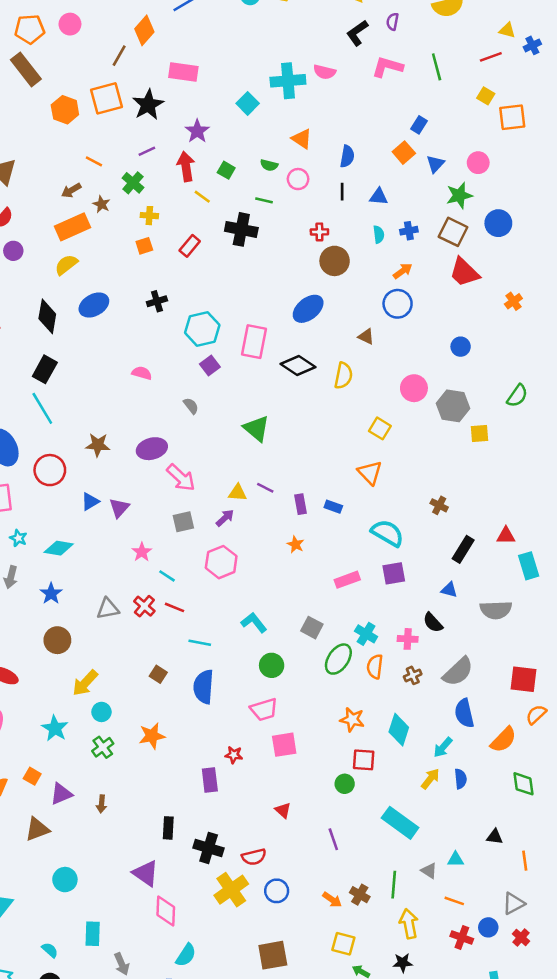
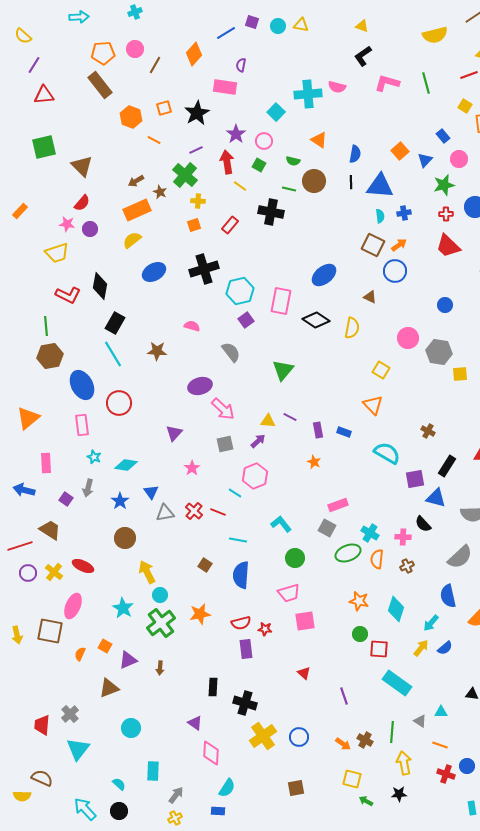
purple semicircle: (393, 22) -> (241, 65), moved
brown line: (119, 56) -> (155, 65), moved
orange square: (107, 98) -> (164, 108), size x0.6
blue rectangle: (419, 125) -> (443, 136), moved, turned -72
orange line: (94, 161) -> (154, 140), moved
pink circle: (298, 179) -> (264, 141), moved
green cross: (133, 183) -> (185, 175), size x1.4
blue triangle: (379, 197) -> (380, 186), size x1.8
red cross: (319, 232) -> (446, 214), moved
brown square: (453, 232) -> (373, 245), moved
brown circle: (335, 261) -> (314, 181), moved
black cross: (157, 301) -> (204, 269), size x1.8
black diamond: (47, 316) -> (100, 286), moved
gray semicircle: (191, 406) -> (231, 352), size x1.5
green triangle: (256, 428) -> (283, 370), turned 30
brown star: (98, 445) -> (157, 351), moved
blue triangle: (90, 502) -> (151, 492), moved, turned -35
purple square: (394, 573) -> (415, 479), moved
cyan line: (167, 576) -> (235, 493), moved
pink rectangle: (347, 580) -> (338, 505), moved
blue triangle: (449, 590) -> (436, 498), size x1.5
green ellipse: (338, 659) -> (348, 553), turned 35
gray semicircle: (458, 672) -> (460, 557), moved
yellow arrow: (85, 683) -> (147, 572), turned 110
green cross: (103, 747) -> (161, 623), size x1.6
red square: (364, 760) -> (379, 649), moved
blue semicircle: (461, 779) -> (445, 648), turned 56
green circle: (345, 784) -> (360, 634), moved
red semicircle: (254, 857) -> (241, 623), moved
purple triangle: (146, 873) -> (195, 723), size x0.7
brown square: (273, 955) -> (296, 788), size x0.7
gray arrow: (122, 964) -> (176, 795), turned -120

